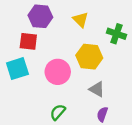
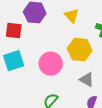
red square: (28, 41) -> (14, 31), moved

